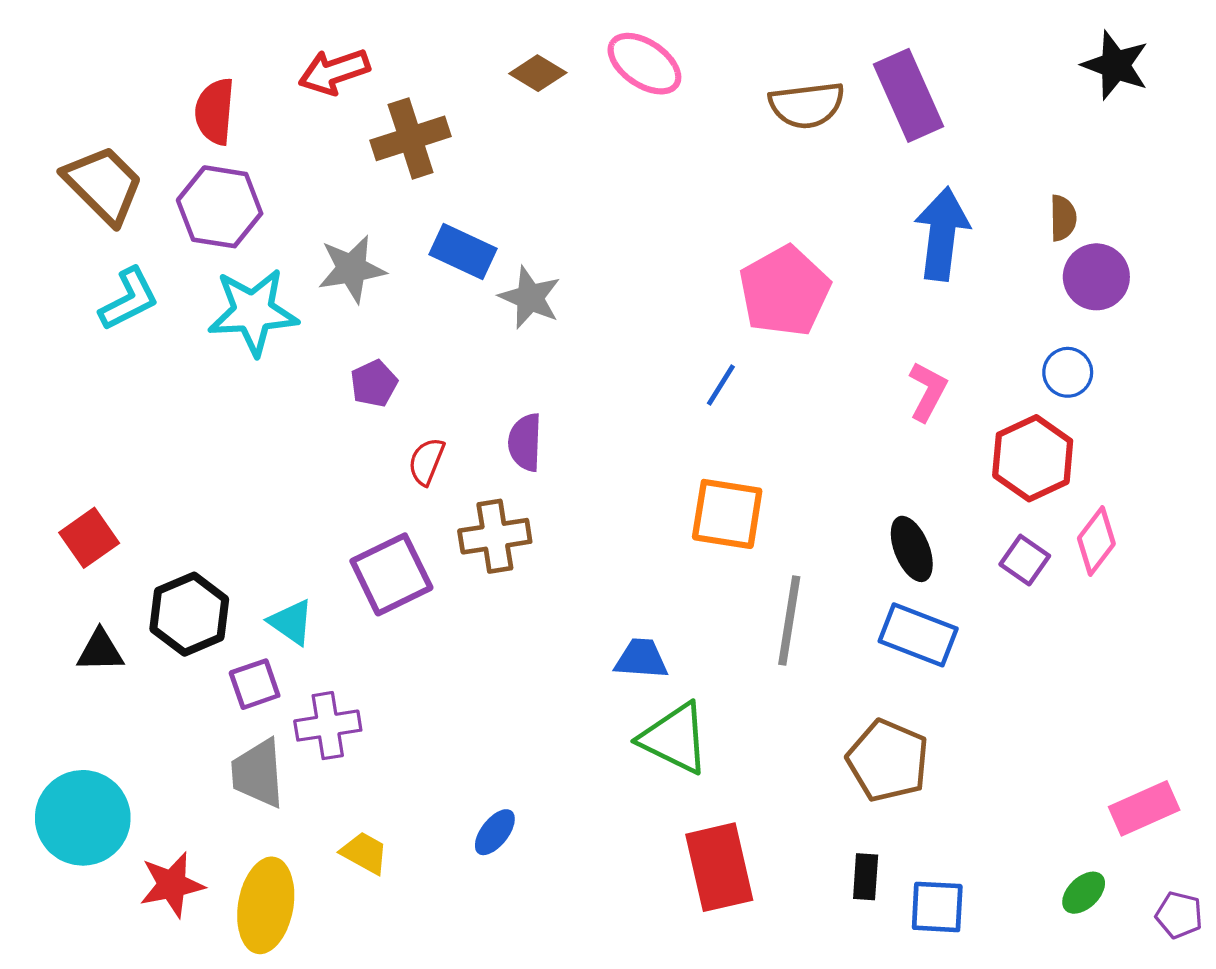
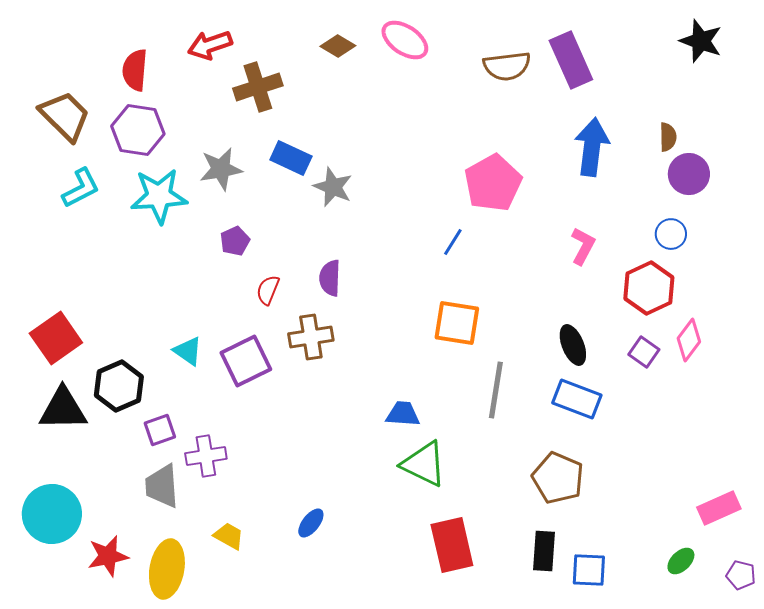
red square: (89, 538) -> (56, 338), size x1.4
cyan triangle: (291, 622) -> (188, 351), moved
black triangle: (100, 651) -> (63, 409), size x1.6
black rectangle: (866, 877) -> (544, 551), size x1.4

